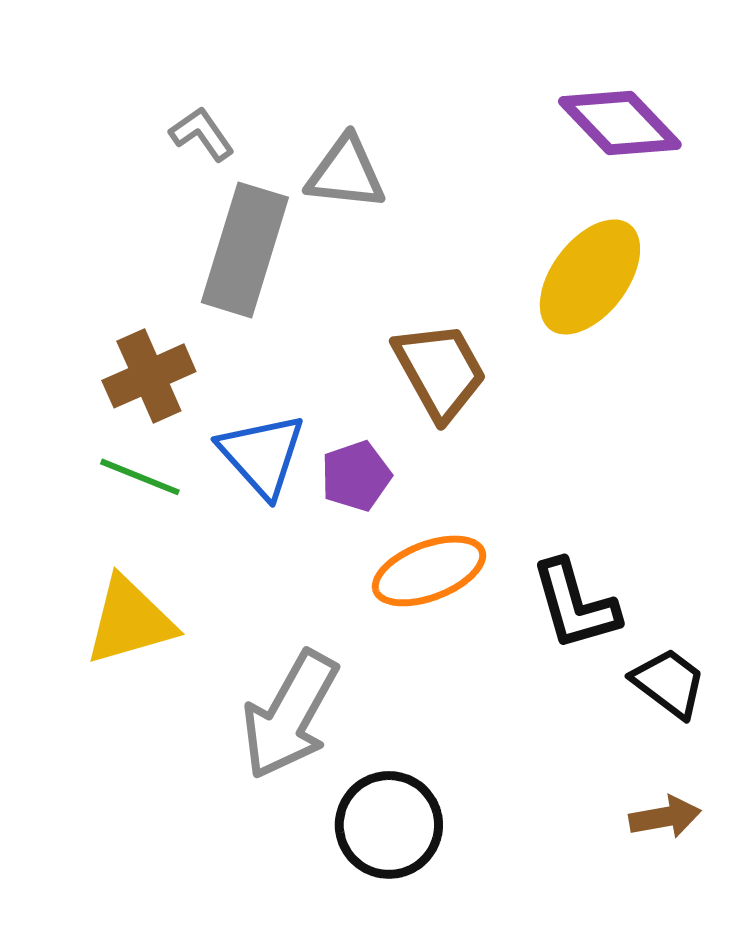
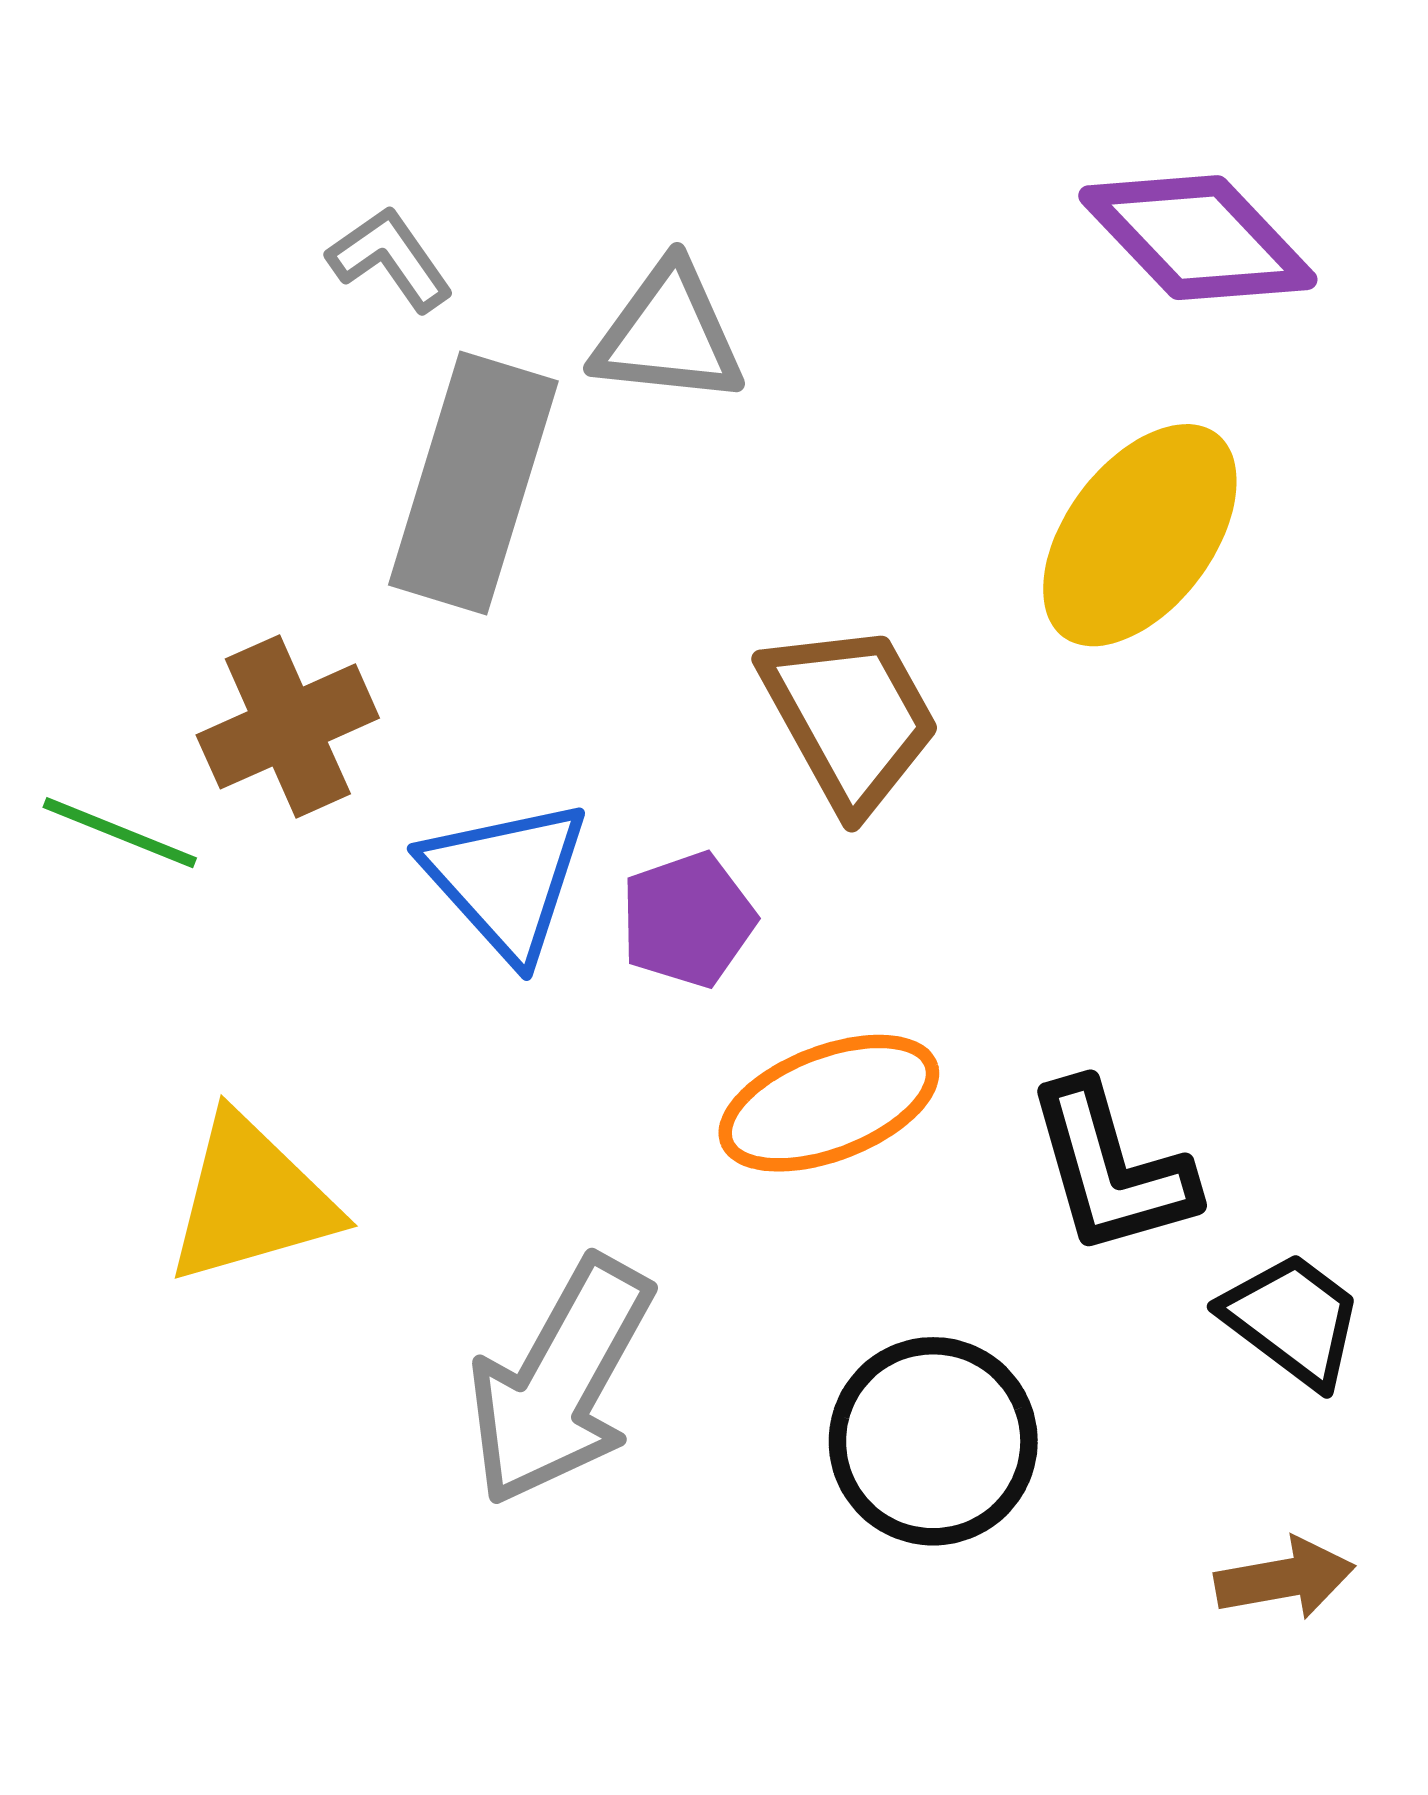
green line: (140, 477) -> (120, 833), moved
black circle: (389, 825) -> (933, 1441), moved

